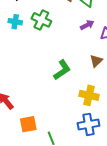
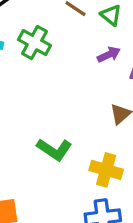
green L-shape: (62, 70) -> (54, 149), moved, turned 65

